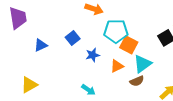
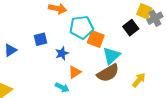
blue square: (73, 38) -> (40, 39), turned 32
orange triangle: (117, 66) -> (75, 72), moved
brown semicircle: (137, 81) -> (108, 73), size x1.6

